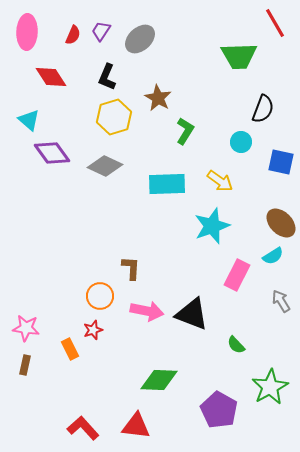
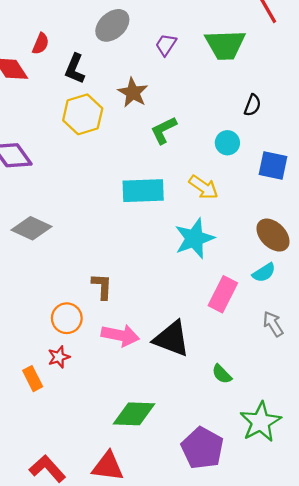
purple trapezoid: (101, 31) -> (166, 45), moved
red semicircle: (73, 35) -> (41, 44), moved
black semicircle: (263, 109) -> (253, 105), size x0.7
green L-shape: (185, 131) -> (164, 130), turned -148
gray diamond: (105, 166) -> (31, 228), moved

